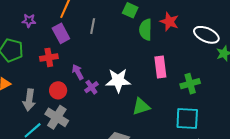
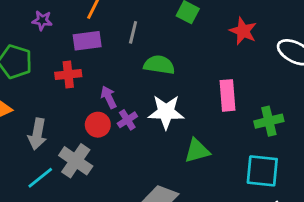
green semicircle: (146, 30) -> (159, 65), moved, turned 95
purple rectangle: (61, 33) -> (87, 41), turned -72
red circle: (58, 90) -> (98, 125), moved

